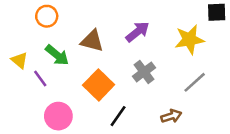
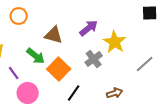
yellow star: (189, 40) -> (115, 42), moved, turned -30
green arrow: (57, 55) -> (36, 56), moved
purple line: (40, 78) -> (14, 73), moved
gray line: (195, 82) -> (145, 64), moved

